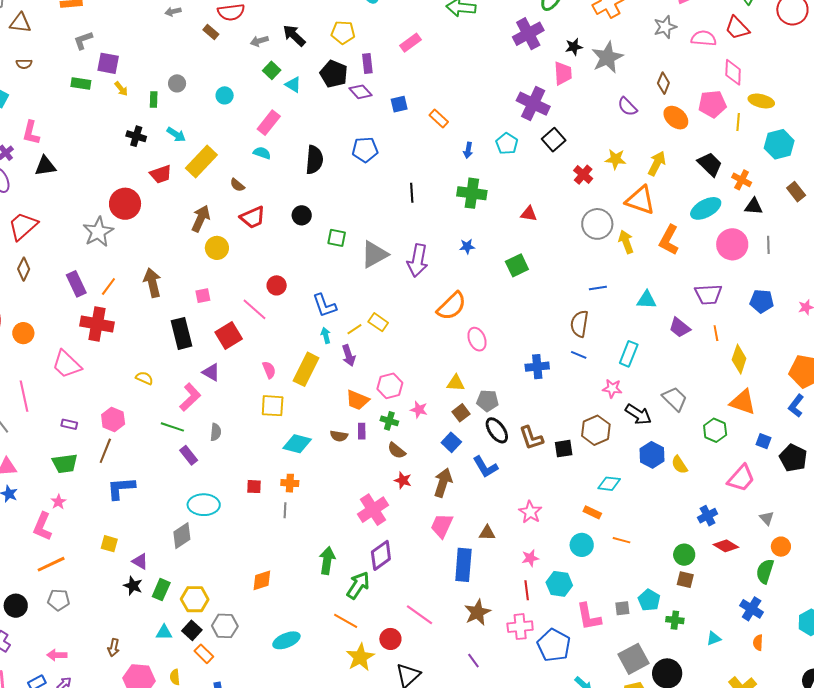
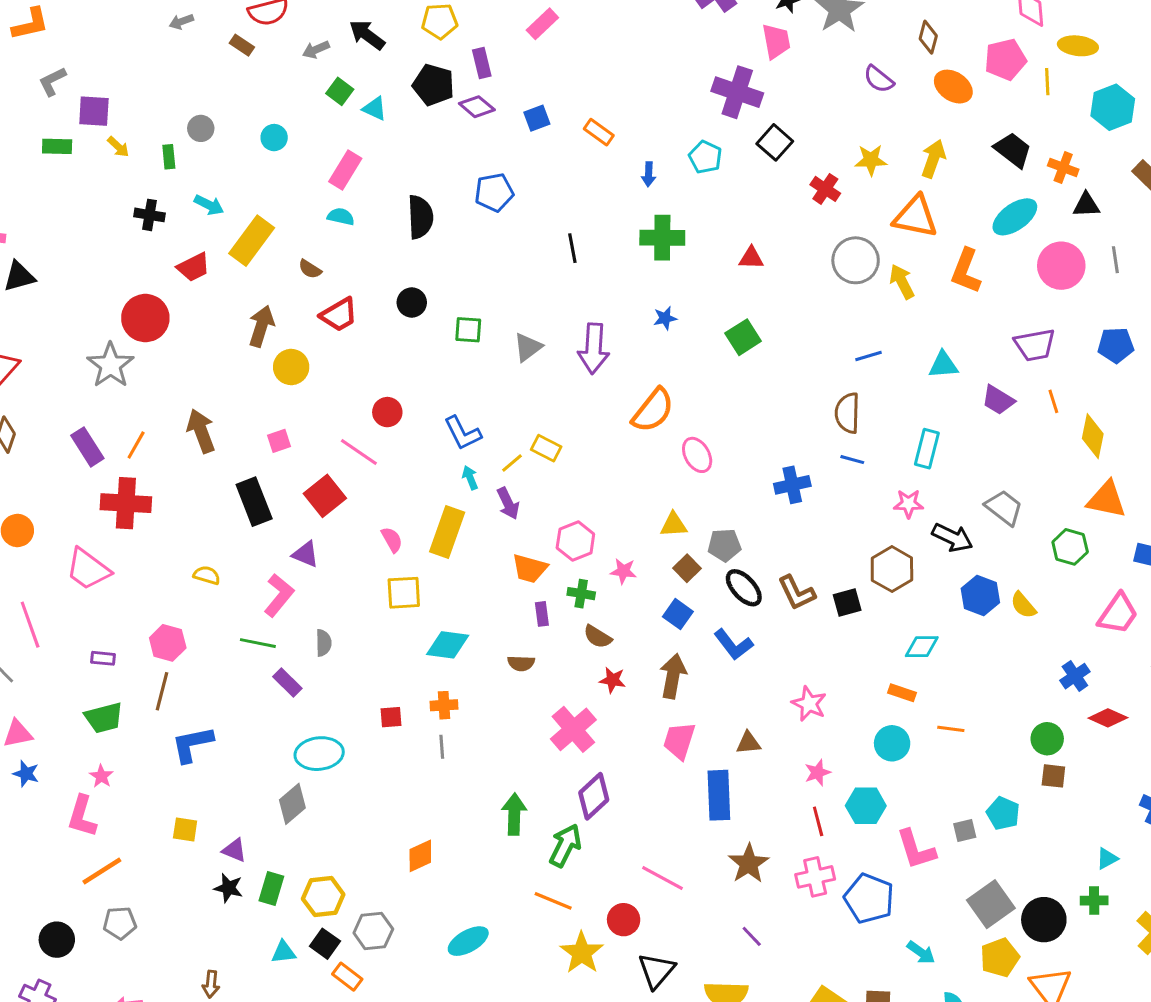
gray triangle: (374, 254) -> (528, 347), size x0.7
brown semicircle: (339, 436) -> (521, 663), moved
green cross: (675, 620) -> (1094, 901), moved

